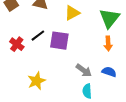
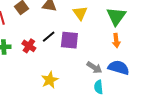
yellow triangle: (72, 13) -> (80, 13), turned -35
blue semicircle: (109, 72) -> (119, 68), size x1.5

